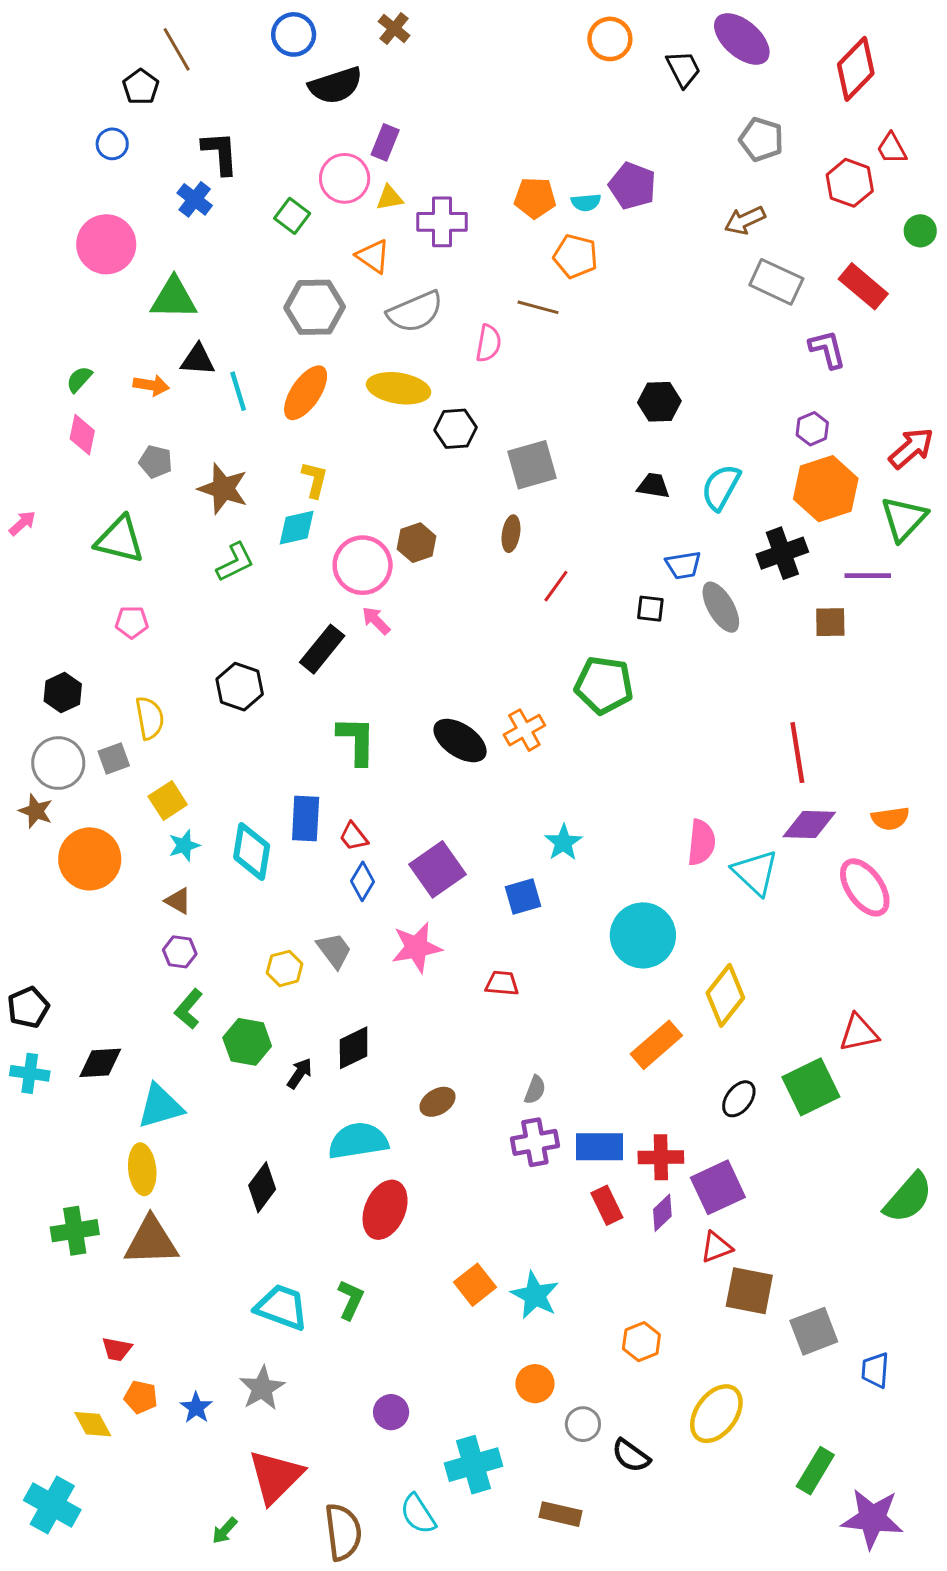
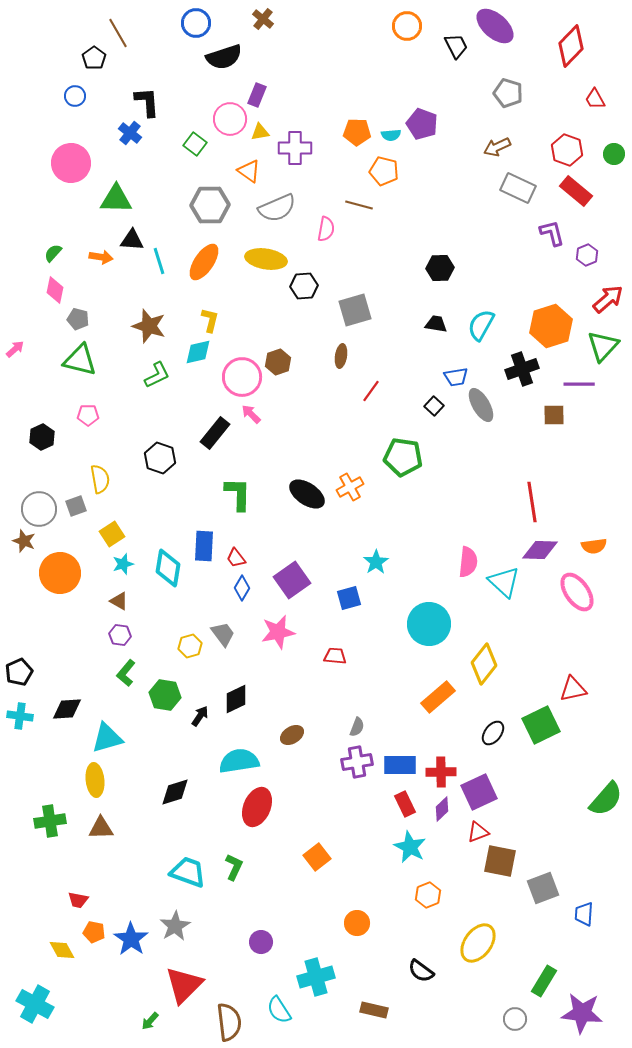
red hexagon: (850, 183) -> (567, 150), moved
purple hexagon: (812, 429) -> (587, 255), moved
gray pentagon: (156, 462) -> (78, 319), moved
black square: (650, 609) -> (434, 406), turned 36
black hexagon: (63, 693) -> (42, 437), moved
black diamond: (262, 1187) -> (175, 792), turned 36
brown triangle: (151, 1241) -> (101, 828), size x0.7
cyan star: (535, 1295) -> (410, 847), moved
blue star: (196, 1408) -> (131, 939), size x1.6
gray circle: (583, 1424) -> (515, 1019), moved

